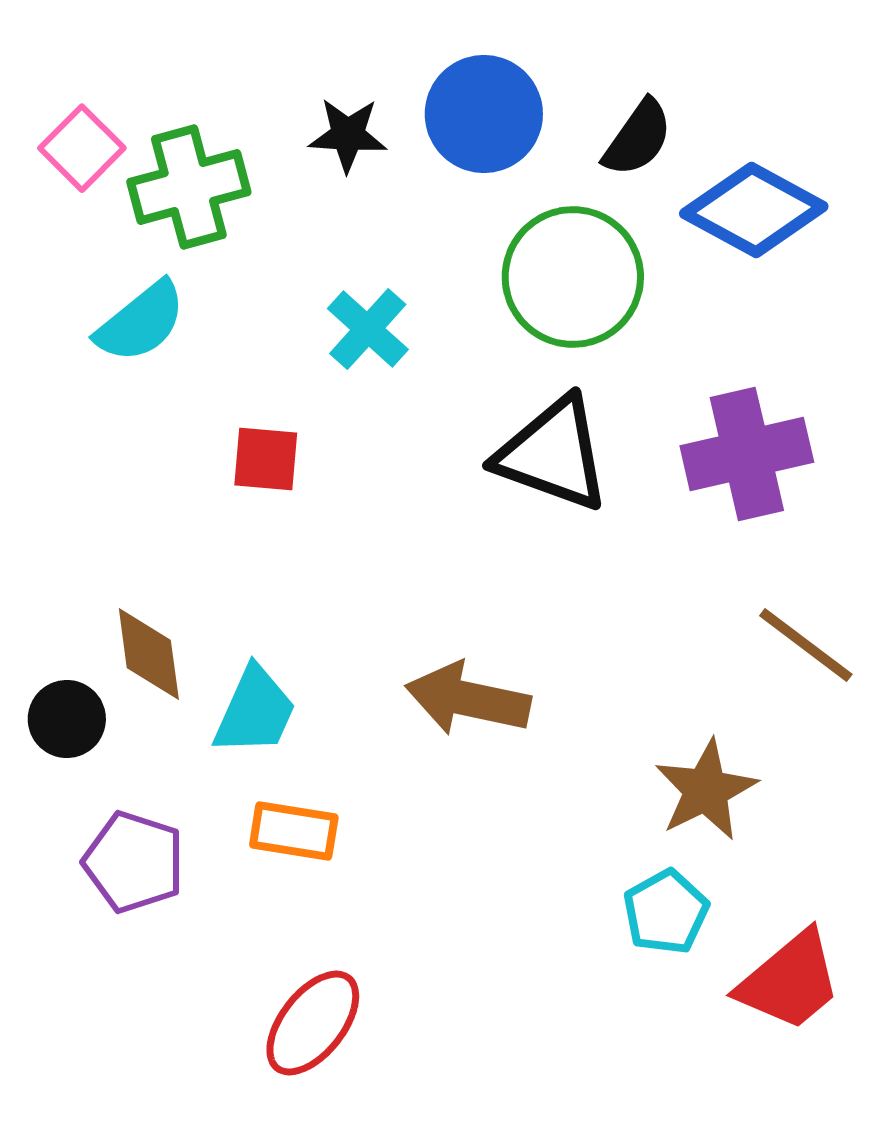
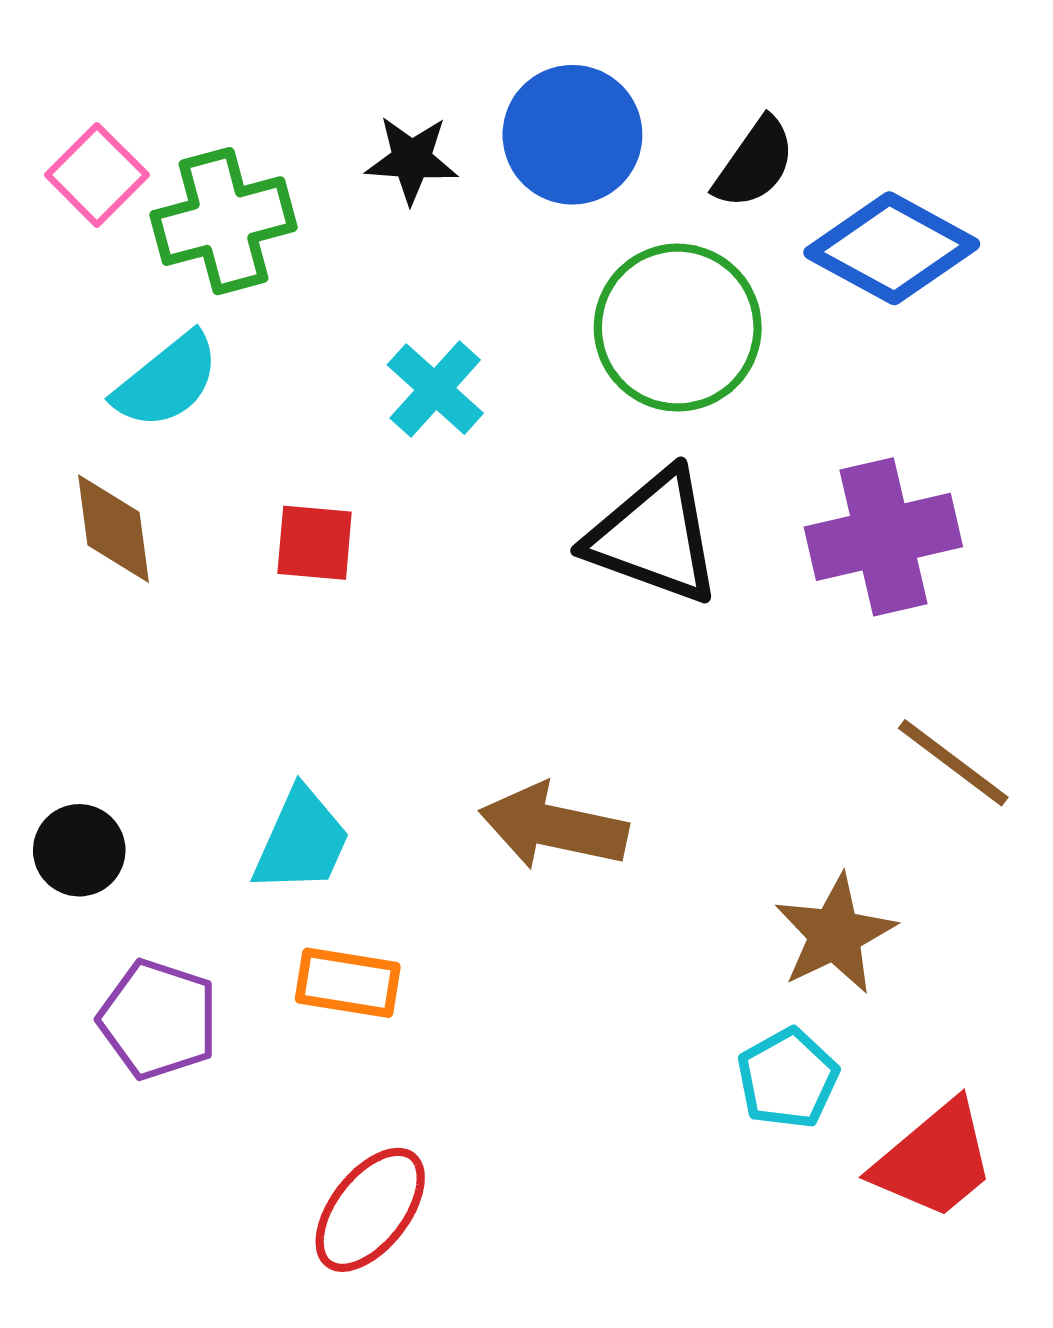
brown diamond: (149, 654) -> (114, 529), moved

